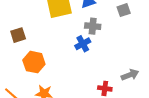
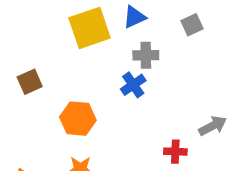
orange hexagon: (34, 62) -> (78, 119), moved

